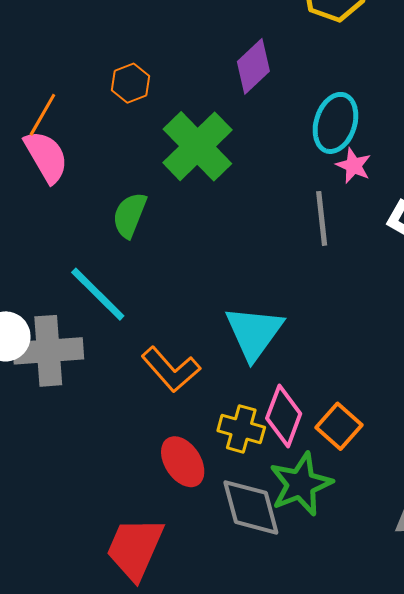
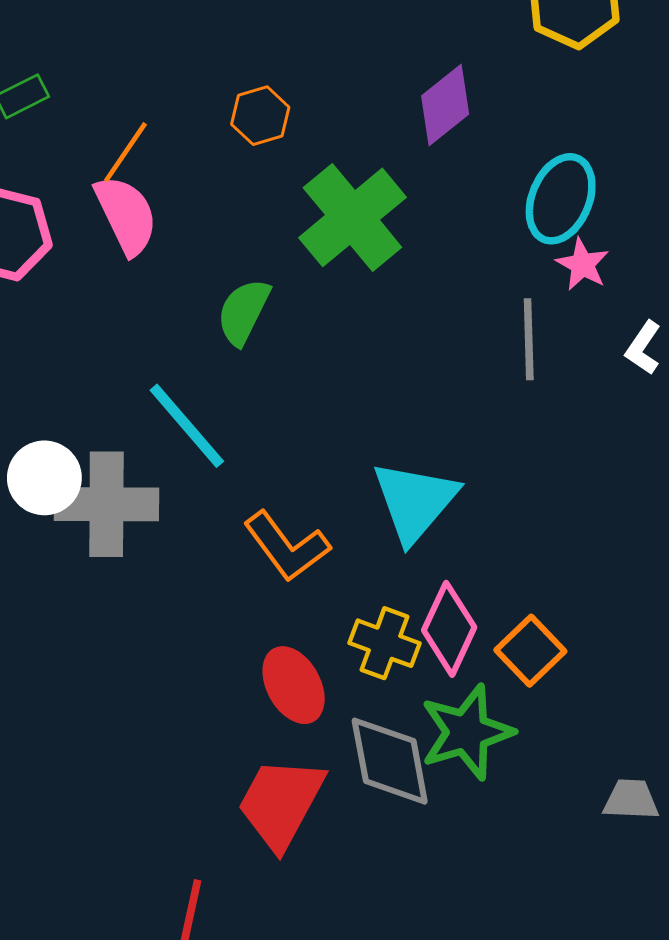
red trapezoid: (135, 548) -> (281, 803), moved

